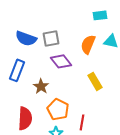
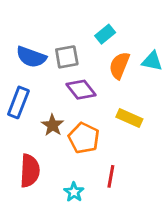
cyan rectangle: (100, 15) -> (105, 34), moved, turned -32
yellow rectangle: (95, 81) -> (129, 118), turned -36
orange pentagon: (58, 109) -> (84, 138), moved

